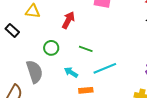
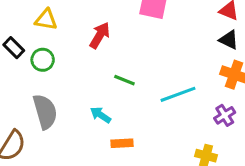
green circle: (51, 48) -> (43, 60), moved
cyan line: (105, 68) -> (178, 94), moved

